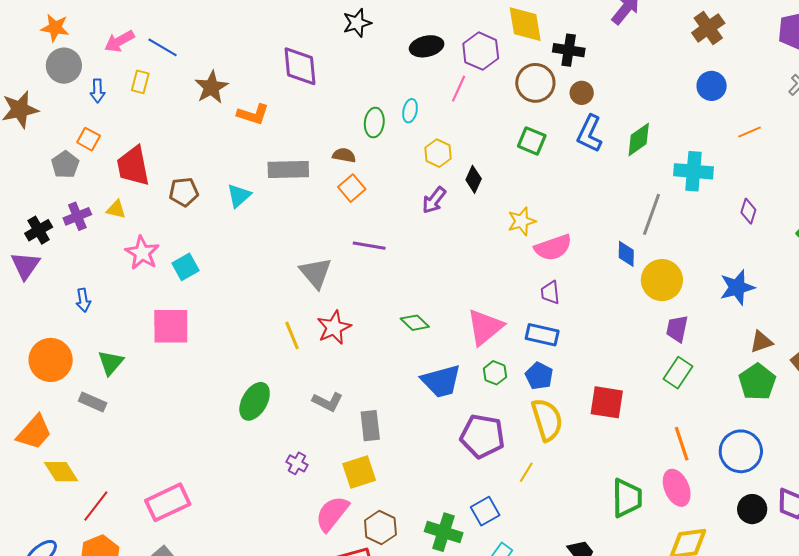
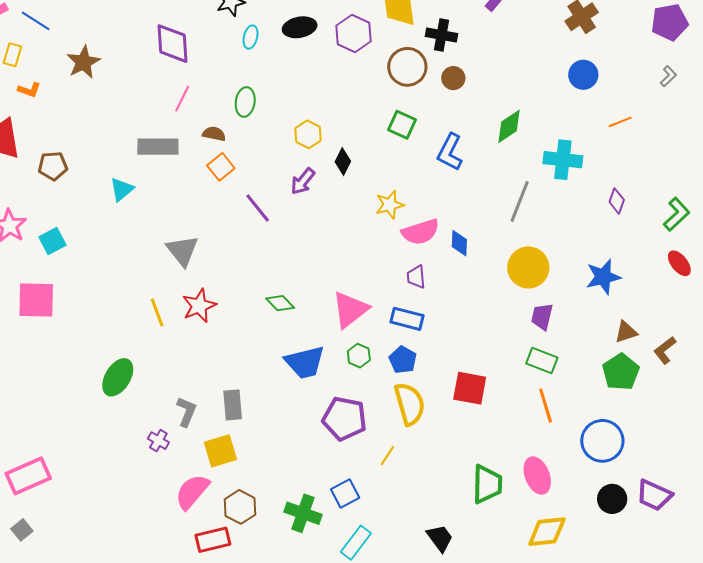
pink line: (459, 89) -> (182, 99), moved
cyan ellipse: (410, 111) -> (251, 37), moved
orange L-shape: (253, 114) -> (29, 90), moved, size x0.7
blue L-shape: (590, 134) -> (450, 152), moved
cyan triangle: (239, 196) -> (122, 189), moved
purple line: (369, 246) -> (258, 208), moved, turned 40
blue diamond: (626, 254) -> (459, 243), moved
green rectangle: (678, 373) -> (542, 361), turned 76
gray L-shape: (328, 402) -> (187, 412), moved, turned -96
orange line: (682, 444) -> (546, 406), moved

